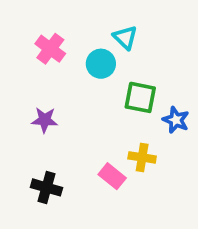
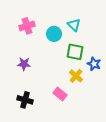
cyan triangle: (125, 37) -> (74, 25), moved
pink cross: (50, 49) -> (27, 26), turned 35
yellow cross: (142, 157) -> (76, 76), moved, turned 32

